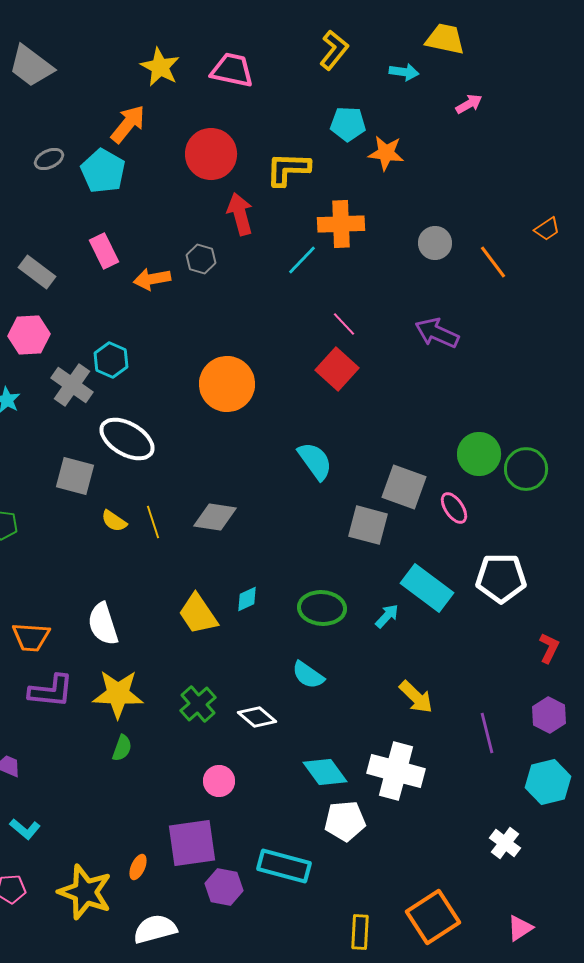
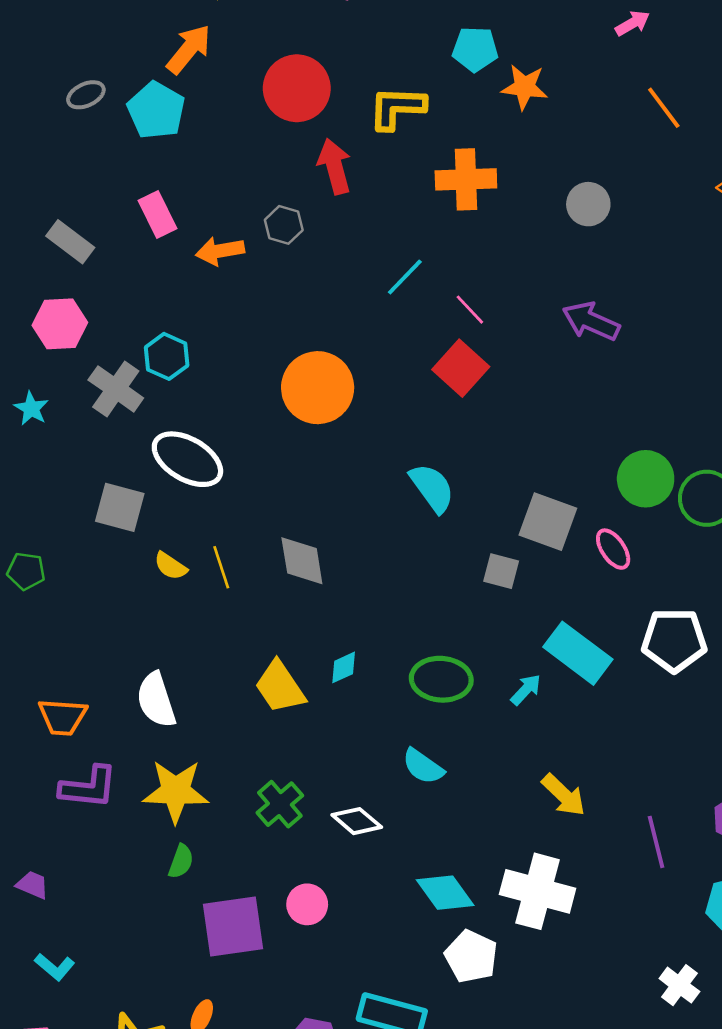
cyan line: (302, 260) -> (405, 277), moved
orange line: (493, 262) -> (664, 108), moved
gray diamond: (215, 517) -> (302, 561), turned 72
gray square: (368, 525) -> (501, 571), size x0.7
white pentagon: (345, 821) -> (471, 956), turned 30
purple square: (192, 843) -> (233, 926), moved

